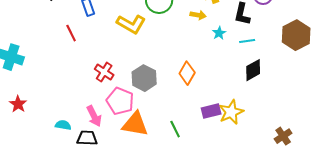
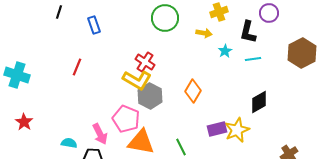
yellow L-shape: (131, 24) -> (137, 80), moved
red line: (71, 33) -> (77, 67), moved, turned 48
black diamond: (253, 70) -> (259, 102), moved
red cross: (104, 72) -> (145, 62), moved

